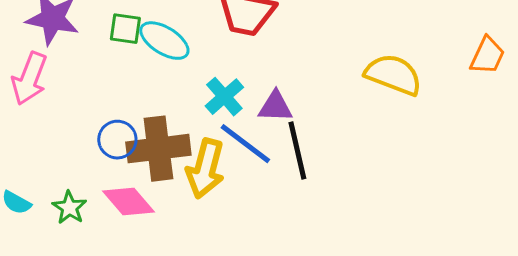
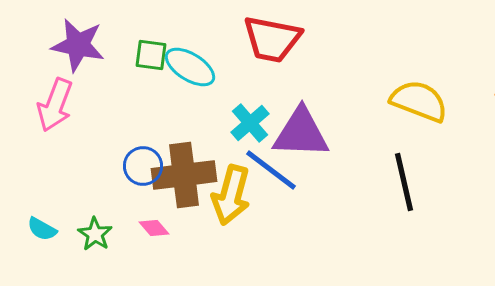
purple triangle: (275, 107) -> (301, 133), size x1.6
black line: (297, 151) -> (404, 182), moved
pink diamond: (128, 202) -> (154, 228), size x0.6

